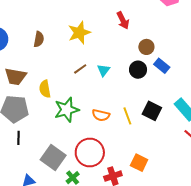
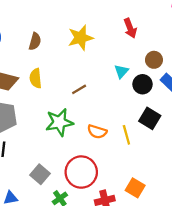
brown line: (80, 69) -> (79, 89), moved
cyan triangle: (104, 70) -> (121, 71), moved
yellow semicircle: (45, 89) -> (36, 78), moved
black square: (152, 111) -> (150, 118), moved
gray square: (53, 157) -> (40, 174), size x0.7

